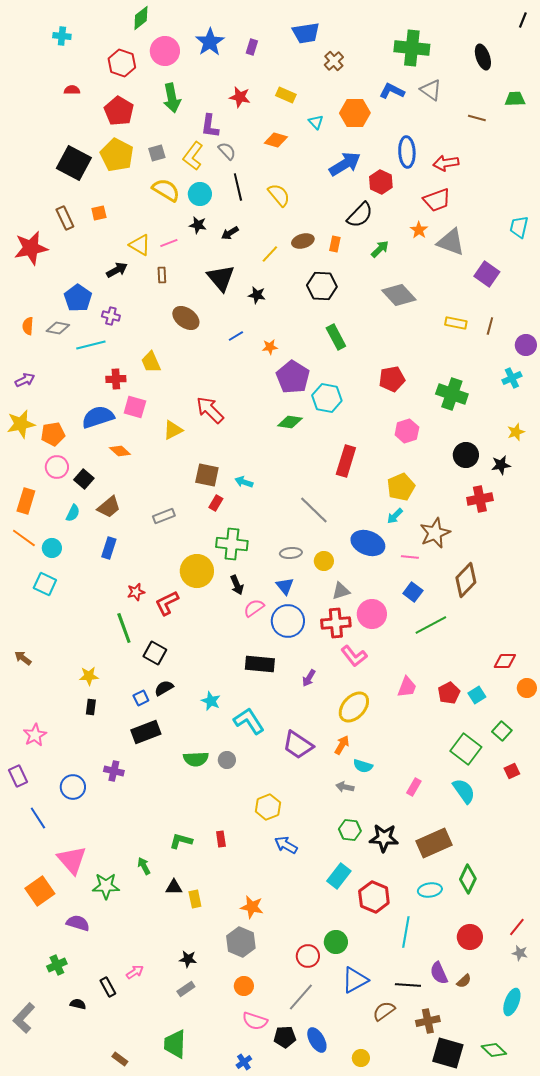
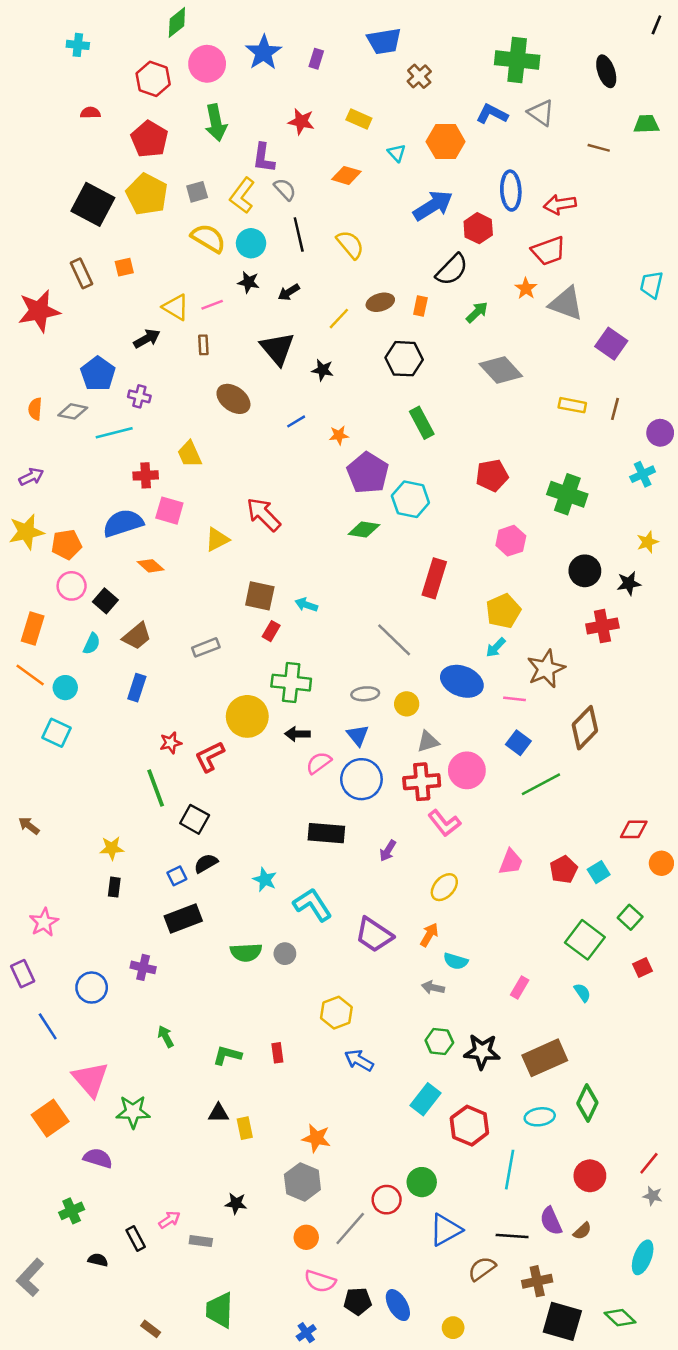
black arrow: (237, 585) -> (297, 734), turned 114
yellow ellipse: (354, 707) -> (444, 887), size x0.7
cyan semicircle: (464, 791) -> (582, 993), size x0.6
green arrow: (144, 866) -> (166, 1036), moved
gray rectangle: (186, 989) -> (201, 1241), moved, turned 42
gray line: (301, 997) -> (350, 1228), moved

